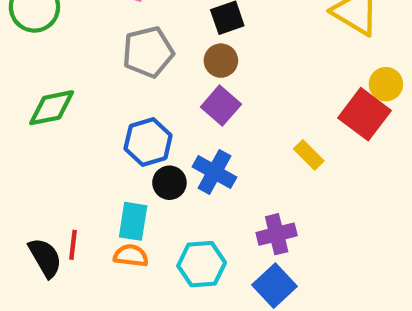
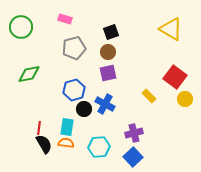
yellow circle: (386, 84) -> (185, 99), moved
purple square: (221, 106) -> (108, 73), turned 36
red line: (73, 245) -> (39, 128), moved
black semicircle: (45, 258) -> (44, 144), moved

